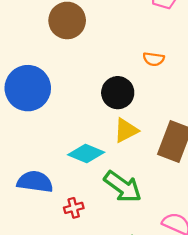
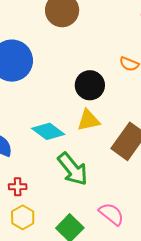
red cross: (74, 208) -> (18, 187), moved

